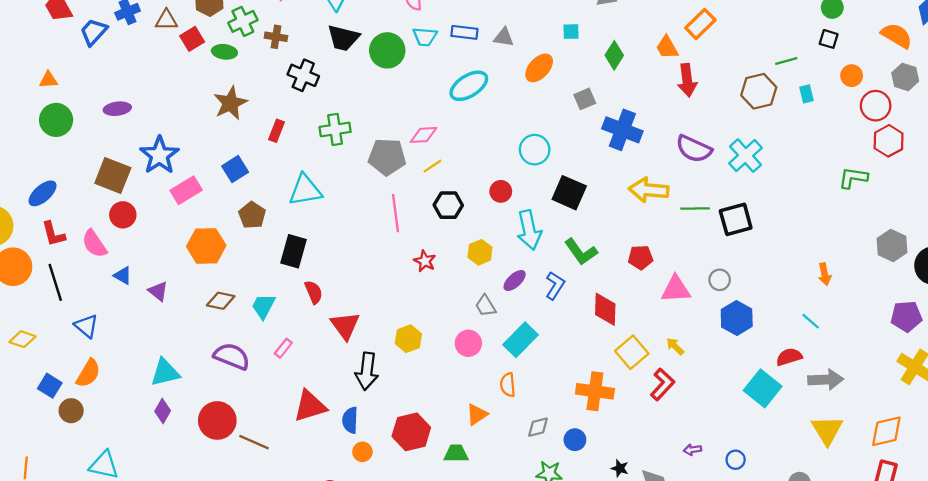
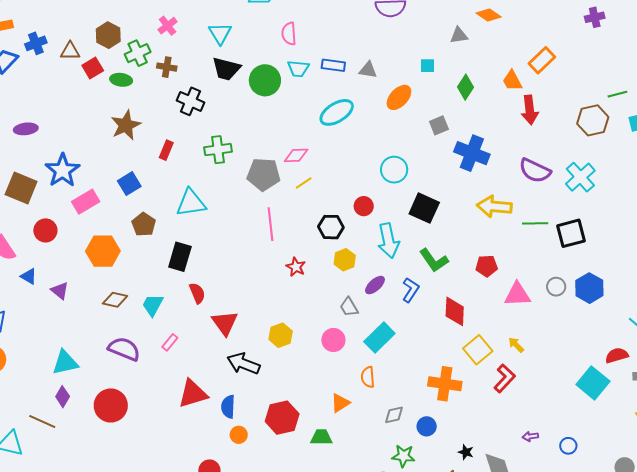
black hexagon: (448, 205) -> (331, 227), moved
red circle: (123, 215) -> (45, 230), moved
blue hexagon: (737, 318) -> (589, 288), moved
black arrow: (367, 371) -> (243, 364), turned 104
brown line: (254, 442) -> (42, 422), moved

